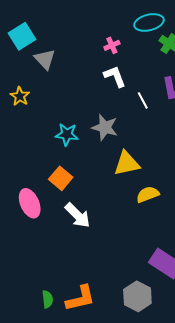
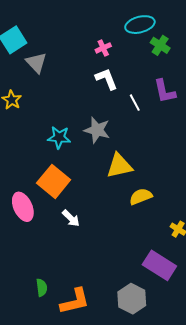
orange square: (61, 178) -> (54, 181), size x1.4
white arrow: (78, 215) -> (71, 218), size x0.7
green semicircle: (47, 299) -> (42, 288), moved

